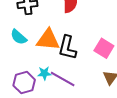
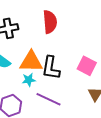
cyan star: (44, 73) -> (29, 80), moved

